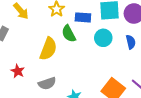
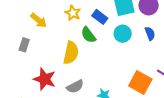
blue rectangle: (83, 17) -> (100, 17), turned 42
red star: (18, 71) -> (45, 79), size x1.6

